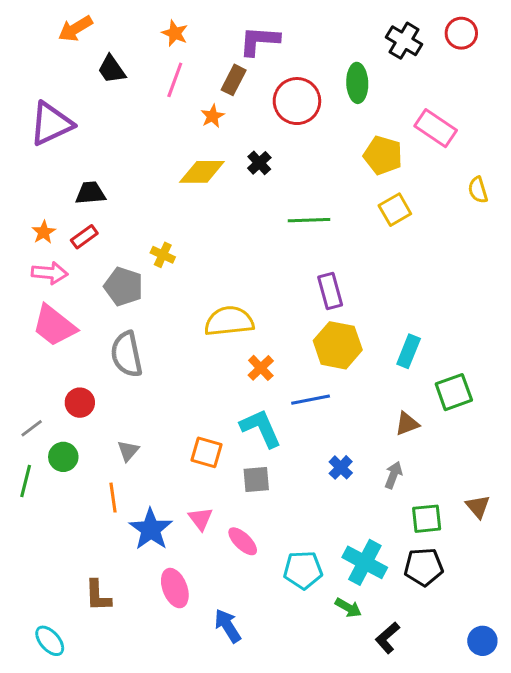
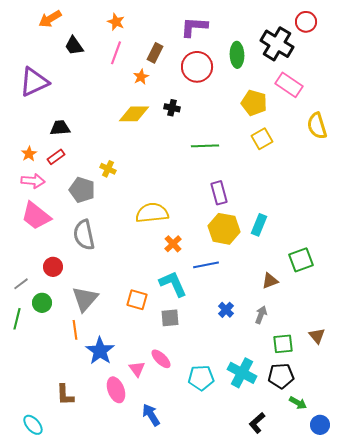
purple L-shape: (259, 41) -> (194, 27), moved
black cross: (404, 41) -> (277, 44), moved, size x1.4
black cross: (259, 163) -> (172, 108), turned -35
yellow semicircle: (478, 190) -> (317, 126), size x1.5
cyan rectangle: (409, 351) -> (259, 225), moved
gray triangle: (128, 451) -> (85, 299), size x1.8
pink triangle: (200, 519) -> (137, 369), moved
green arrow: (348, 608) -> (298, 403), moved

